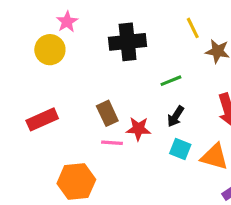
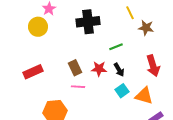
black arrow: (176, 116) -> (119, 70), turned -64
red star: (138, 129) -> (99, 69), moved
cyan square: (180, 149) -> (122, 91), turned 32

